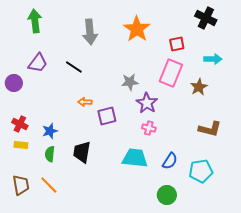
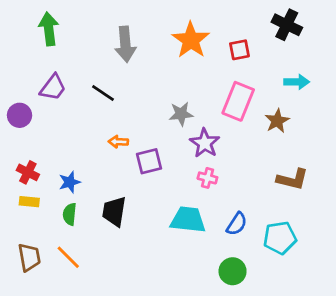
red square: (177, 44) -> (239, 50), moved

